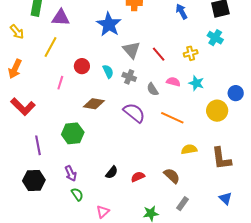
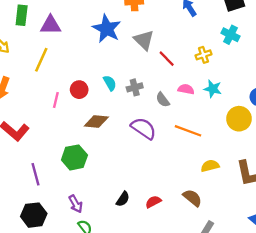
gray triangle: (132, 50) -> (144, 40), moved
red circle: (82, 66) -> (79, 90), moved
gray cross: (129, 77) -> (135, 87), turned -32

